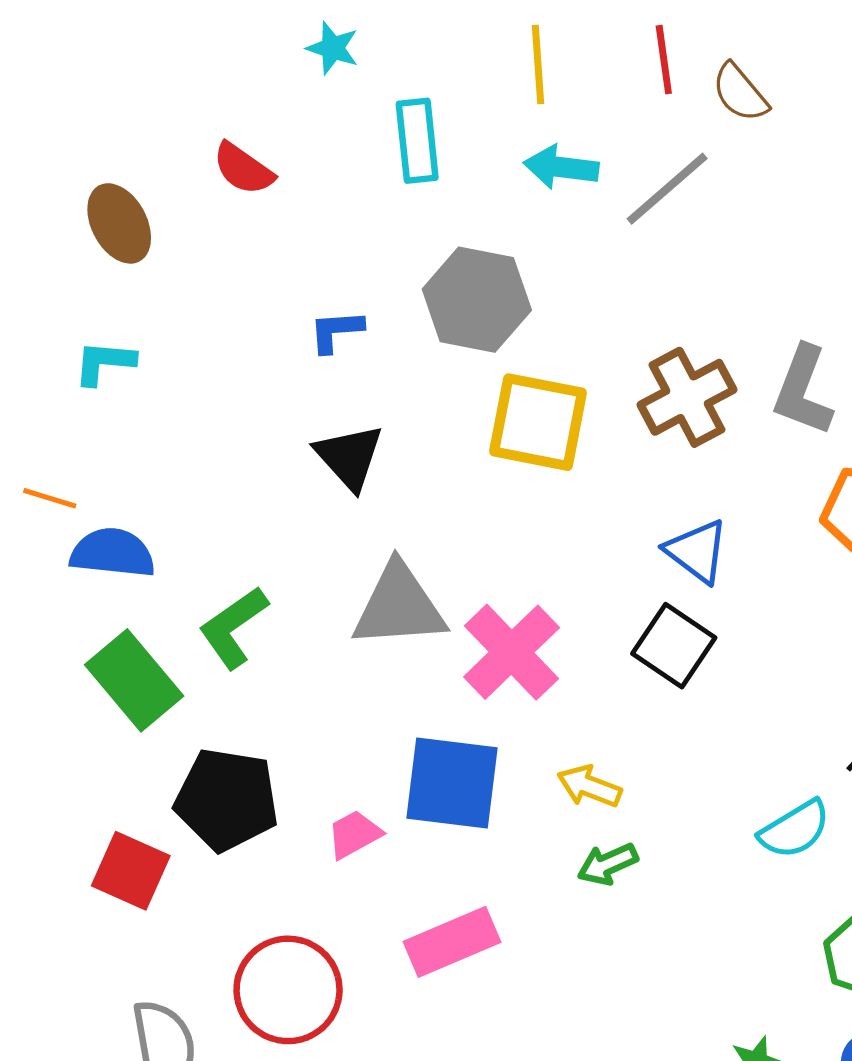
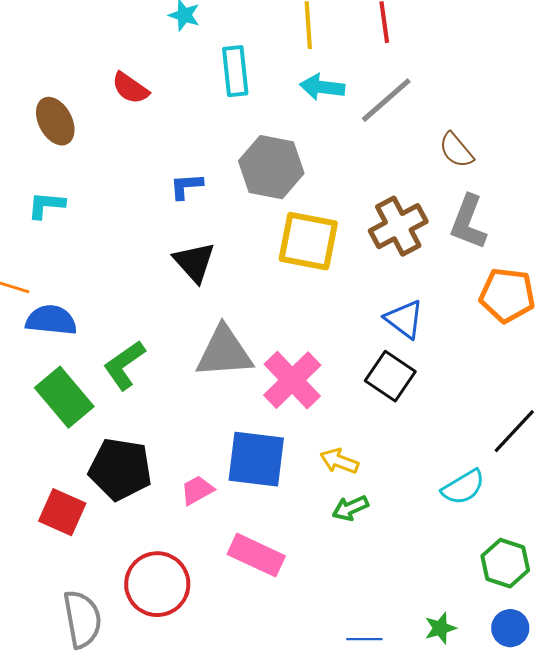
brown semicircle: (740, 93) -> (456, 150), moved
pink rectangle: (452, 942) -> (256, 555), turned 48

